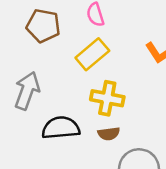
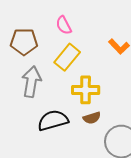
gray arrow: (27, 91) -> (31, 82), moved

